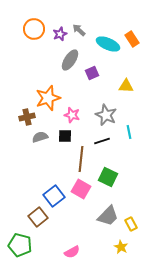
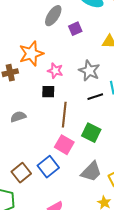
gray semicircle: (40, 137) -> (18, 117), moved
black line: (102, 141) -> (95, 97), moved
blue square: (54, 196) -> (48, 167), moved

